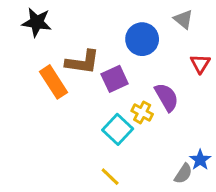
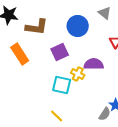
brown L-shape: (83, 62) -> (37, 27), moved
purple semicircle: (167, 97) -> (94, 64), turned -60
cyan square: (118, 129) -> (62, 85), turned -30

